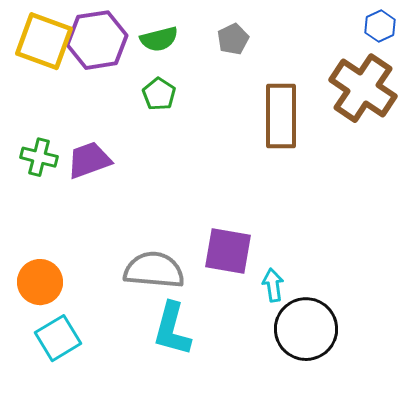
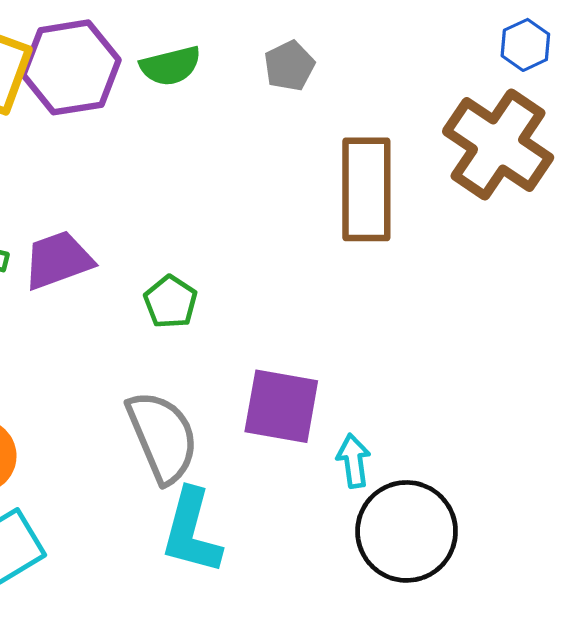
green pentagon: (159, 94) -> (171, 302), moved
gray semicircle: (154, 270) -> (162, 437), turned 62

